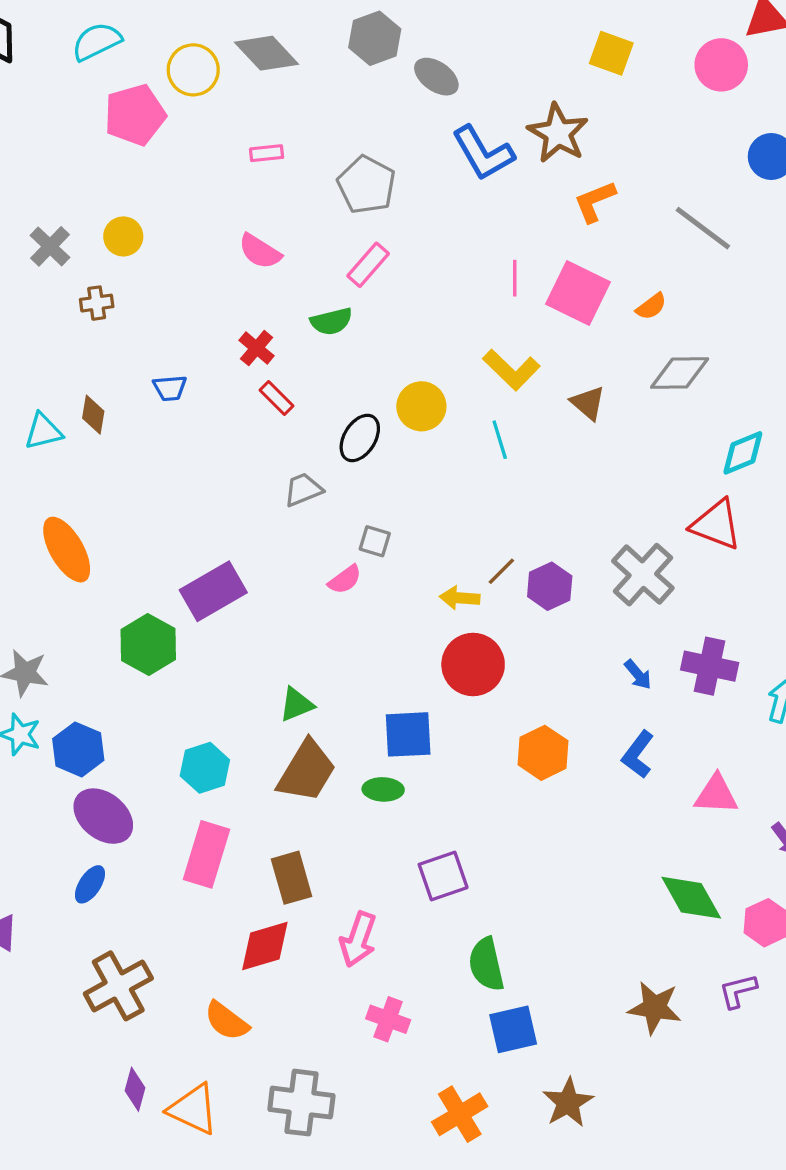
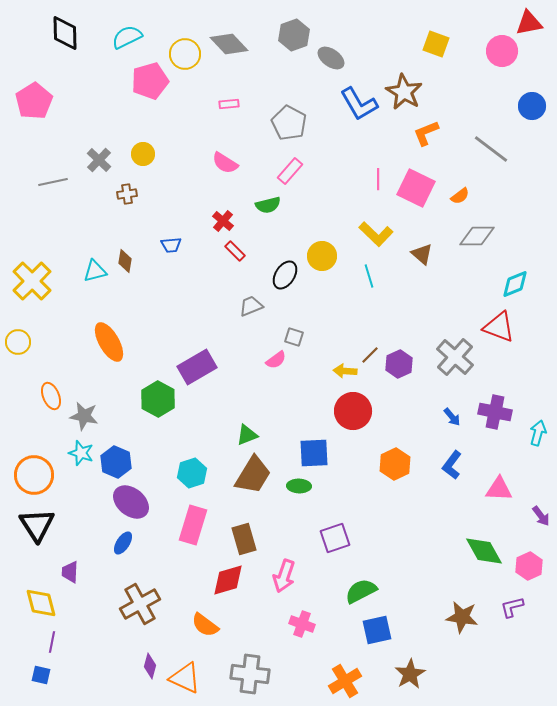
green semicircle: (486, 964) -> (361, 591), turned 76

